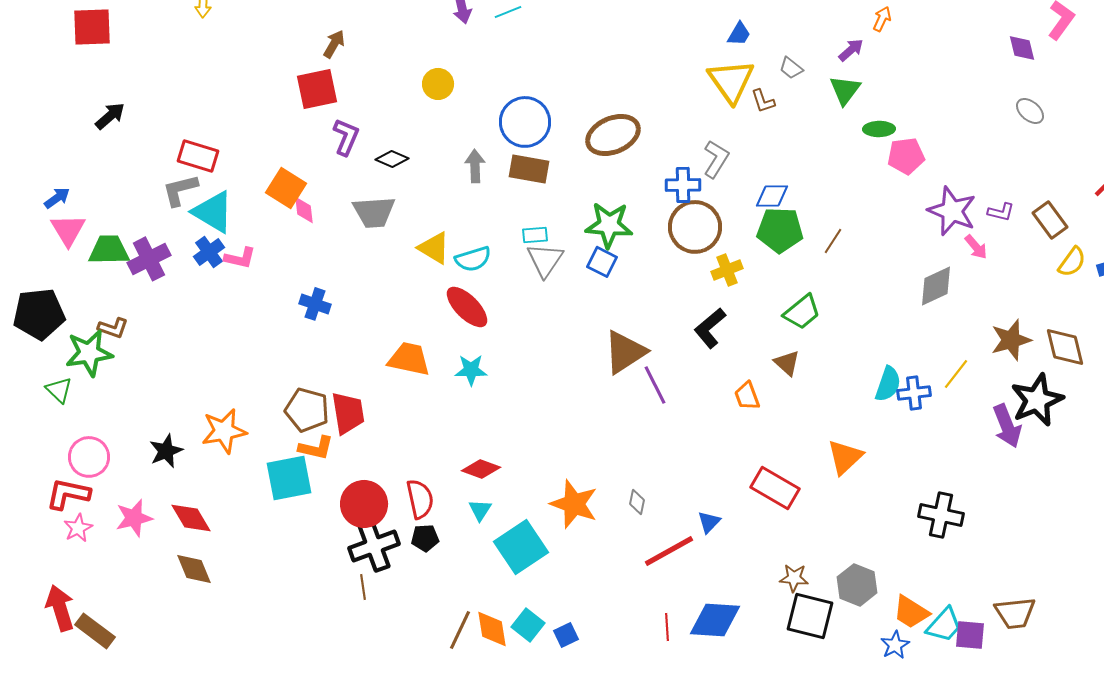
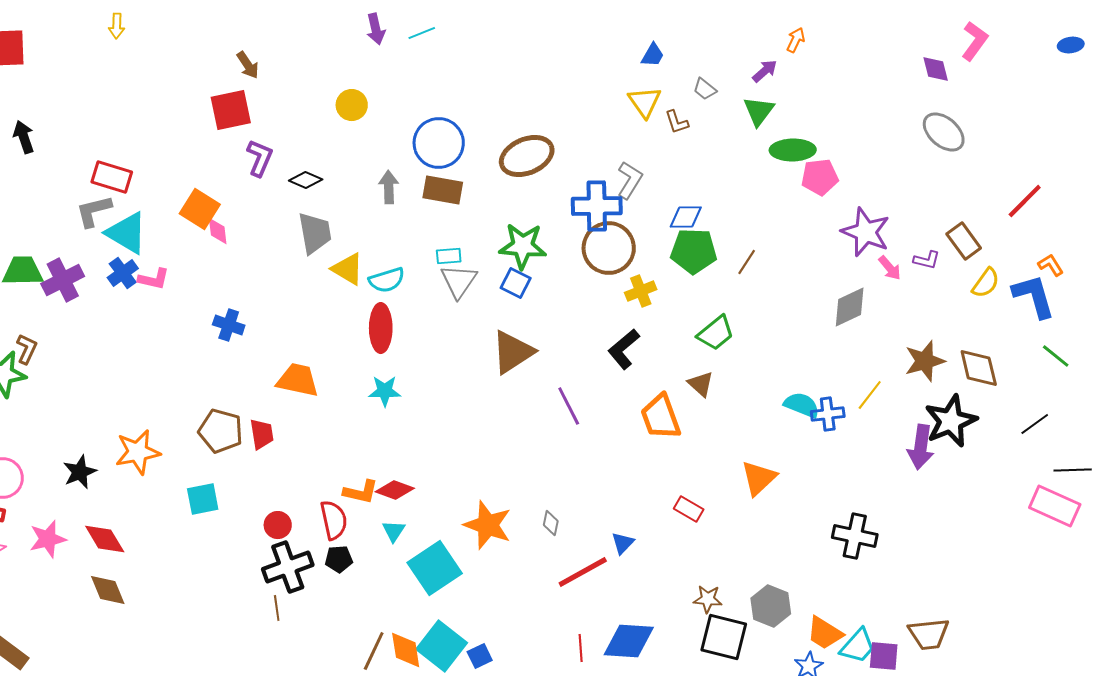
brown arrow: (334, 44) -> (248, 65), turned 116
yellow triangle: (731, 81) -> (645, 102), size x0.7
gray ellipse: (1030, 111) -> (944, 132), size x1.5
black arrow: (110, 116) -> (24, 137), turned -68
green ellipse: (879, 129) -> (793, 150), size x1.4
blue cross: (683, 185) -> (597, 206), size x1.4
gray trapezoid: (374, 212) -> (315, 233), moved, turned -96
purple L-shape: (1001, 212) -> (927, 260), moved
red ellipse: (467, 307) -> (381, 328), turned 45
brown L-shape: (113, 328) -> (27, 349), turned -84
brown triangle: (625, 352) -> (513, 352), moved
orange trapezoid: (409, 359) -> (298, 380), moved
cyan semicircle: (888, 384) -> (802, 405), turned -87
orange trapezoid: (747, 396) -> (661, 417), size x1.6
red trapezoid: (348, 413) -> (262, 434), size x0.7
purple arrow: (1007, 426) -> (921, 447), turned 30
orange L-shape: (316, 448) -> (361, 492), moved
cyan square: (289, 478) -> (203, 499), size x0.7
red rectangle: (775, 488) -> (689, 509), size x0.6
red circle: (364, 504) -> (278, 525), size x0.6
cyan square: (528, 625) -> (442, 646), size x1.5

